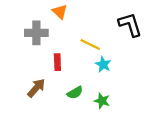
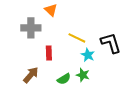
black L-shape: (130, 25) -> (111, 43), moved
green star: (102, 101) -> (83, 75), moved

